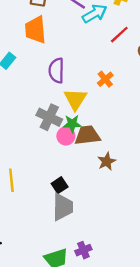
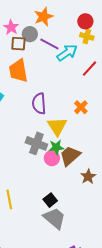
brown trapezoid: (87, 135) -> (70, 156), turned -30
gray trapezoid: (63, 207) -> (54, 218), turned -45

